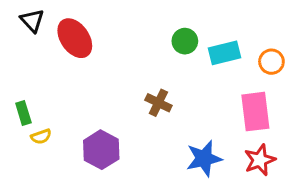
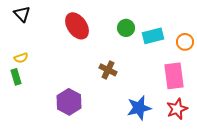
red ellipse: (75, 38) -> (77, 26), moved
yellow semicircle: (41, 136) -> (21, 58), moved

